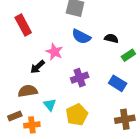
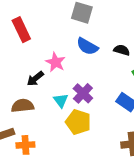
purple cross: (80, 78) -> (83, 93), turned -30
cyan triangle: (50, 105) -> (61, 100), moved
yellow pentagon: (77, 115) -> (78, 122), moved, turned -30

